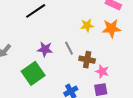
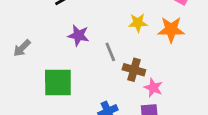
purple star: (45, 49) -> (79, 35), moved
green square: (33, 73) -> (58, 82), turned 30

